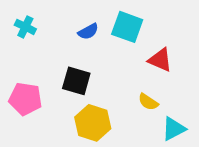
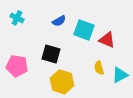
cyan square: (127, 27) -> (84, 30), moved
yellow semicircle: (148, 102) -> (99, 68), turned 40
cyan triangle: (174, 129) -> (120, 75), moved

